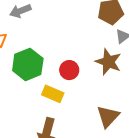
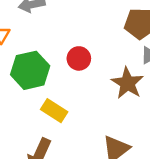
red circle: (69, 70) -> (79, 58), moved

